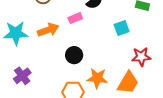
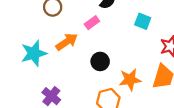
cyan square: (122, 28) -> (143, 21), turned -35

